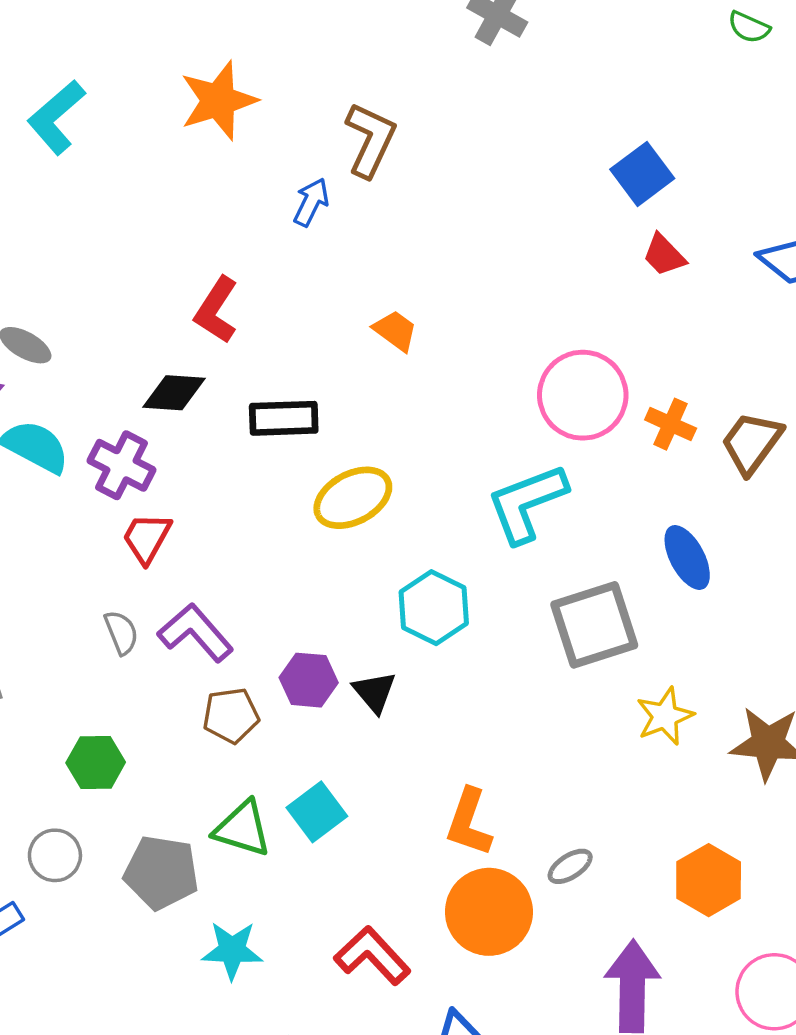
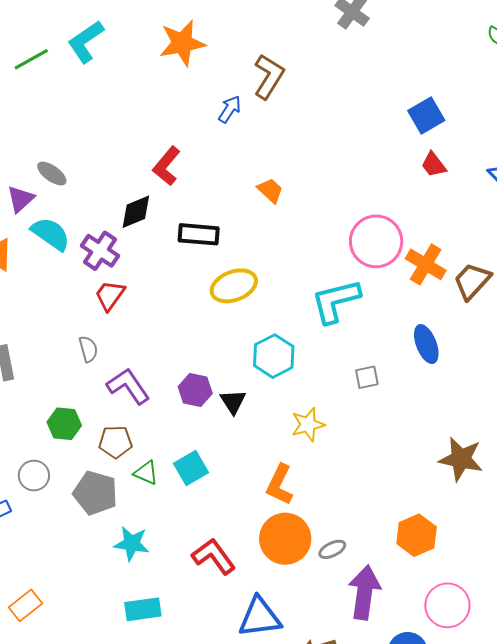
black diamond: (174, 393) -> (136, 212), turned -33
orange cross: (671, 424) -> (426, 264), size x1.4
gray square: (594, 625) -> (367, 377), size x0.5
purple L-shape: (196, 633) -> (128, 386), moved
brown pentagon: (231, 715) -> (115, 442), moved
yellow star: (665, 716) -> (308, 425), moved
green triangle: (242, 829) -> (146, 473), size x0.7
gray ellipse: (570, 866) -> (332, 549), moved

